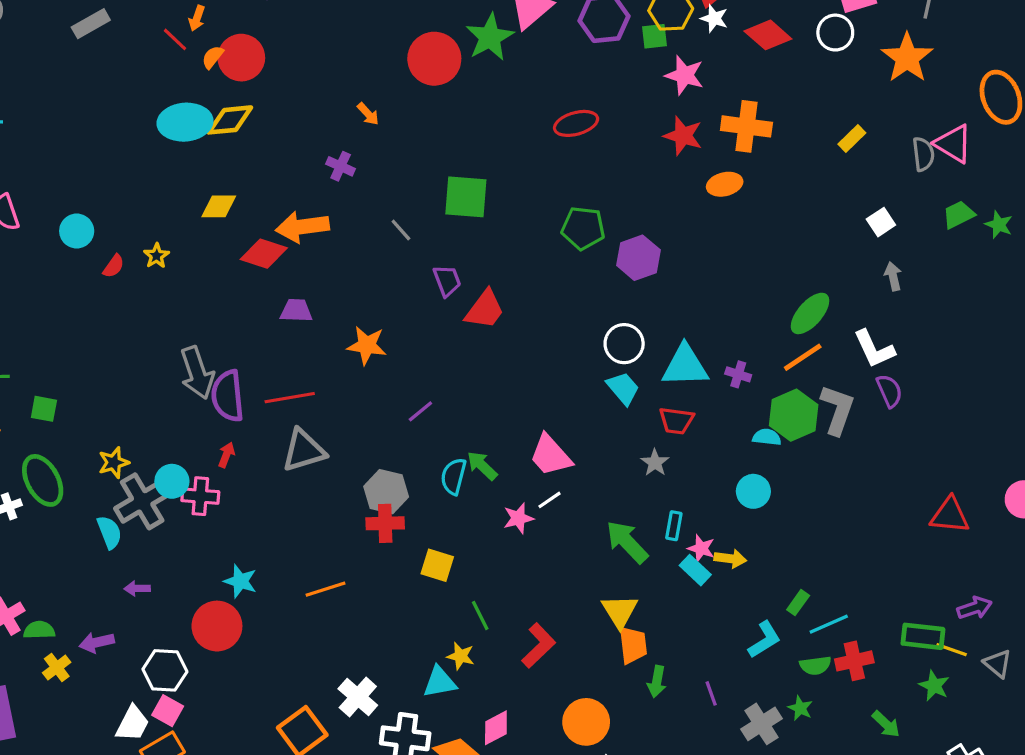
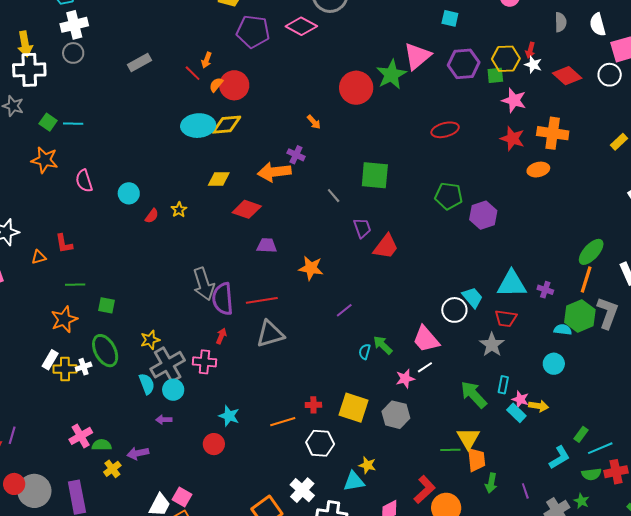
orange arrow: (302, 227) -> (274, 172), moved
white circle: (624, 344) -> (454, 310), moved
orange line: (803, 357) -> (586, 279), turned -40
gray star: (655, 463) -> (492, 345), size x1.4
cyan semicircle: (454, 476) -> (365, 352), size x0.7
cyan circle: (172, 481) -> (173, 390), moved
gray hexagon: (386, 492) -> (396, 415), moved
red cross: (385, 523) -> (313, 405), moved, size x0.7
yellow square: (437, 565) -> (353, 408), size x1.4
green line: (480, 616) -> (450, 450), moved, turned -66
red circle: (217, 626) -> (214, 444), size x0.7
red L-shape: (539, 645) -> (425, 490), moved
white hexagon: (165, 670) -> (320, 443), moved

